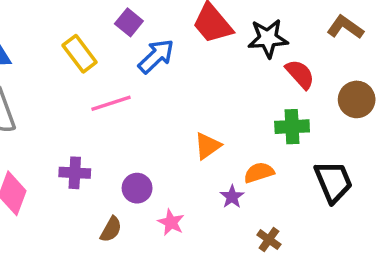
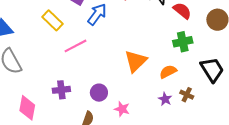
orange triangle: (208, 146) -> (136, 61), size x1.4
purple star: (232, 197) -> (165, 99), moved
brown cross: (269, 240) -> (187, 95), moved

